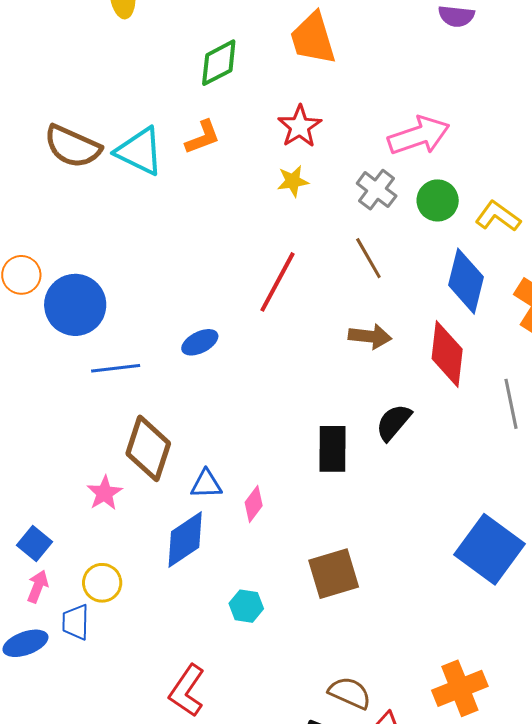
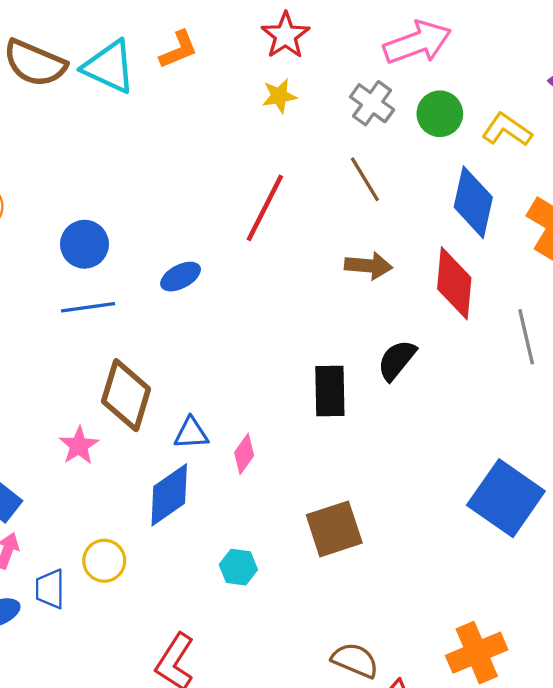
blue circle: (75, 305) -> (85, 244), moved, size x0.7
yellow circle: (102, 583) -> (104, 561), moved

